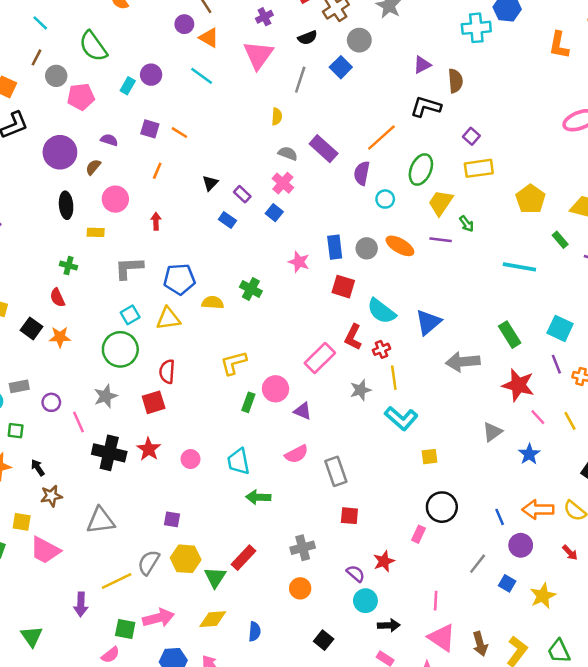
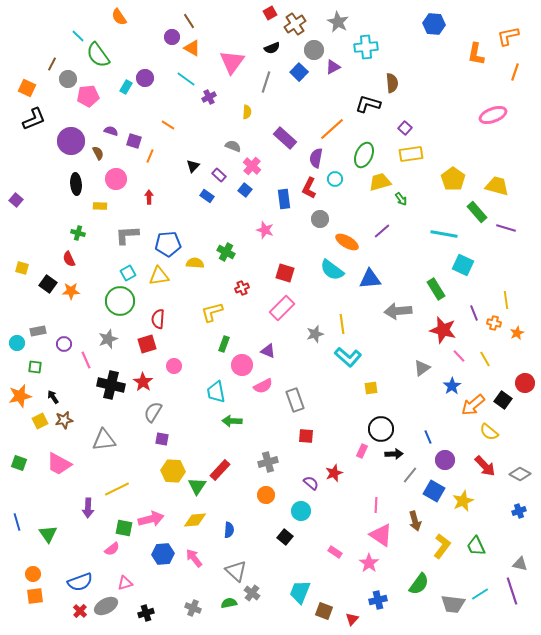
purple cross: (264, 17) -> (209, 97), moved
cyan line: (40, 23) -> (78, 36), moved
cyan cross: (476, 28) -> (366, 47), moved
purple triangle: (422, 65) -> (333, 67), moved
purple square: (150, 129) -> (134, 141), moved
gray semicircle: (288, 153) -> (233, 146), moved
brown semicircle: (93, 167) -> (98, 153), turned 112
yellow trapezoid: (441, 203) -> (380, 182), turned 40
purple line: (441, 240) -> (382, 231), moved, turned -48
green rectangle: (560, 240) -> (477, 212), size x1.5
orange ellipse: (400, 246) -> (347, 242), moved
blue rectangle: (335, 247) -> (284, 199), moved
red square: (343, 287) -> (285, 273), moved
blue triangle: (428, 322) -> (370, 279), turned 35
cyan square: (560, 328) -> (463, 265), moved
red L-shape: (353, 337) -> (309, 188), moved
red cross: (381, 349) -> (242, 288), moved
pink circle: (276, 389) -> (242, 365), moved
pink circle: (190, 459) -> (174, 366), moved
orange arrow: (538, 510) -> (473, 405), moved, turned -40
yellow square: (22, 522) -> (40, 421), moved, turned -35
red arrow: (570, 553) -> (485, 466), size x1.6
gray semicircle: (149, 563) -> (153, 412), moved
blue square: (507, 583) -> (434, 491), size x1.5
cyan circle: (365, 601) -> (301, 511), moved
black arrow: (389, 625) -> (394, 454), moved
brown arrow: (480, 644) -> (415, 521), moved

